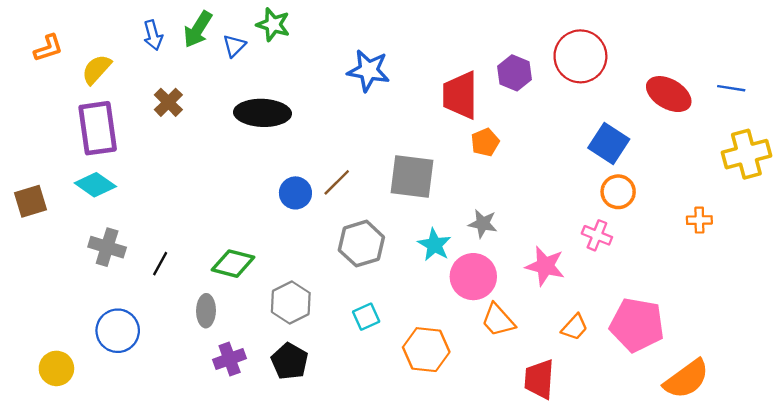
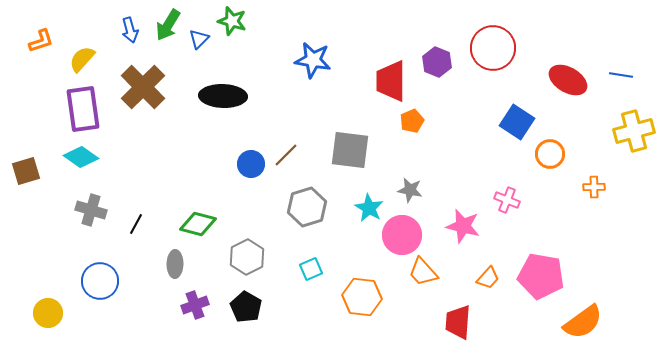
brown cross: (168, 102) -> (143, 87), size x1.8
orange circle: (618, 192) -> (550, 154), moved

